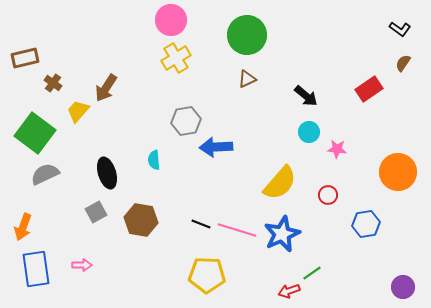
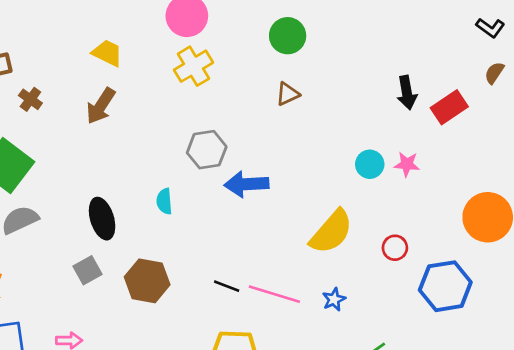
green circle: (247, 35) -> (288, 36), size x0.7
black arrow: (306, 96) -> (407, 93), moved, turned 40
yellow trapezoid: (78, 111) -> (107, 53), moved, turned 75
pink star: (337, 149) -> (407, 164), moved
blue hexagon: (366, 224) -> (445, 286), size x1.4
blue star: (282, 234) -> (334, 299), size x0.5

